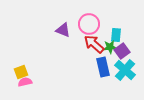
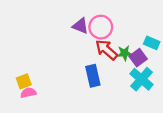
purple triangle: (63, 30) -> (80, 26), moved
cyan rectangle: (116, 35) -> (152, 43), moved, turned -72
blue rectangle: (103, 67) -> (93, 76), moved

